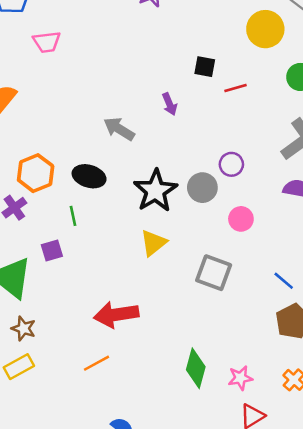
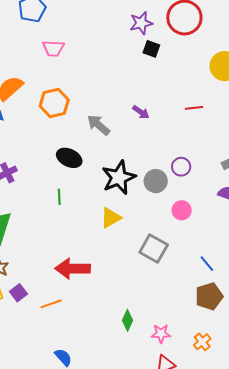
black square: (205, 67) -> (151, 49), moved
purple arrow: (170, 104) -> (141, 112), turned -42
orange hexagon: (36, 173) -> (54, 103), moved
green line: (73, 216) -> (59, 197), moved
purple square: (52, 250) -> (18, 293), moved, turned -30
green diamond: (196, 368) -> (128, 320), size x0.7

